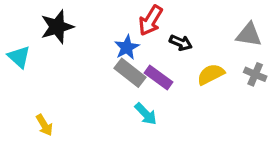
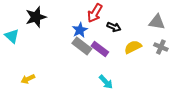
cyan arrow: (146, 114) -> (106, 82), moved
yellow arrow: (44, 125) -> (28, 79), turned 96

